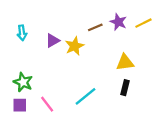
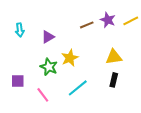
yellow star: (75, 46) -> (70, 58), moved
green star: (23, 82) -> (49, 67), moved
purple square: (20, 105) -> (18, 81), moved

